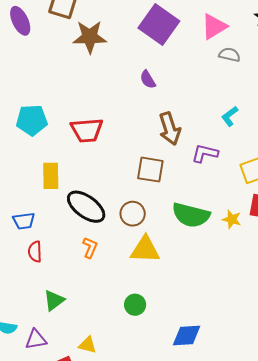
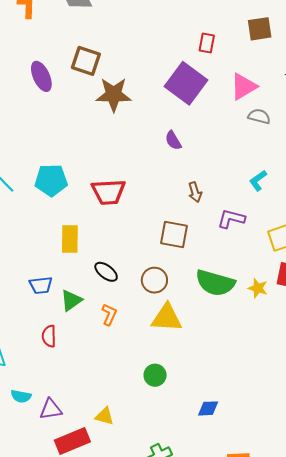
brown arrow: (170, 129) -> (195, 192), size x0.6
black ellipse: (86, 207) -> (106, 272), size x0.6
red semicircle: (35, 252) -> (49, 336), moved
green triangle: (54, 300) -> (71, 300), moved
blue diamond: (187, 335) -> (208, 408), size x0.7

